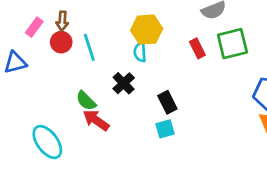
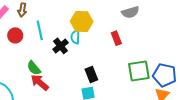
red circle: (61, 42) -> (15, 35), moved
green square: (232, 44) -> (139, 71), moved
black cross: (124, 83) -> (61, 46), moved

